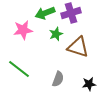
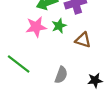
pink star: (23, 30) -> (36, 27), moved
brown triangle: (78, 47) -> (83, 40), size x0.7

